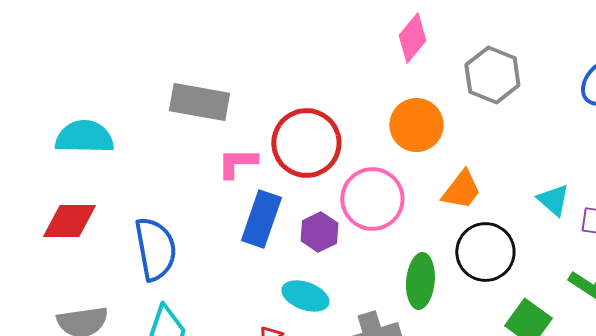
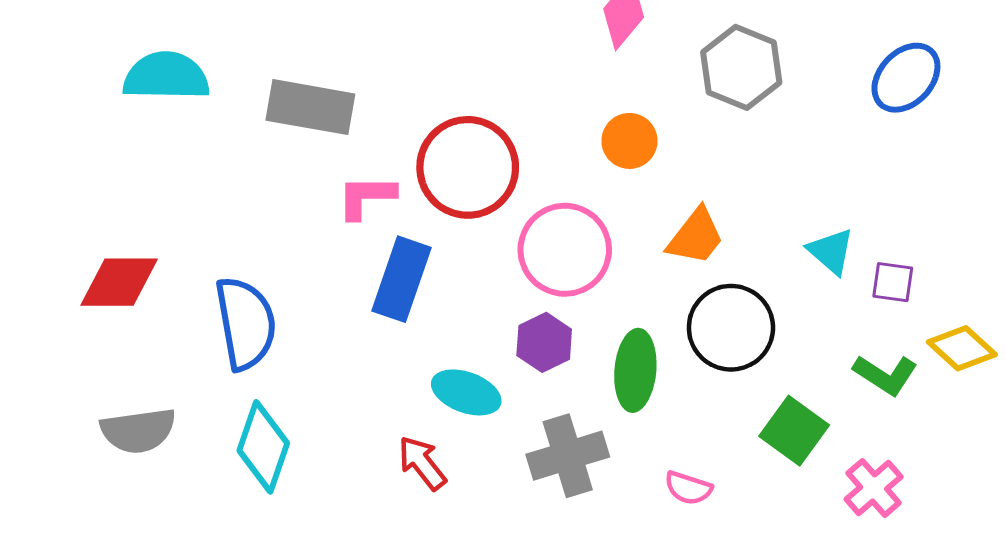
orange circle: (416, 125) -> (629, 141), size x0.7
cyan semicircle: (84, 137) -> (166, 76), moved
purple hexagon: (319, 232) -> (544, 342), moved

